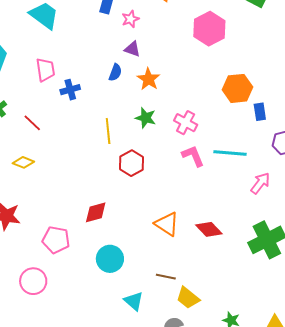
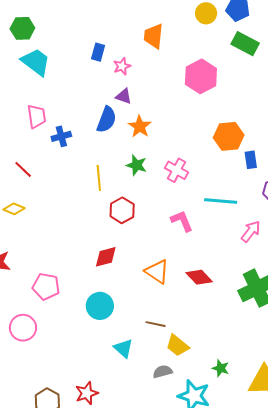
blue semicircle: (115, 72) -> (107, 120), size x1.5
pink L-shape: (193, 156) -> (182, 221), moved
red diamond: (96, 212) -> (106, 257), moved

